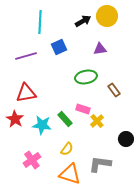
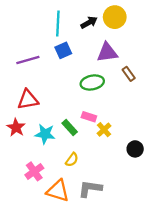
cyan line: (40, 22) -> (58, 24), moved
purple triangle: (100, 49) -> (107, 52), size x1.5
brown rectangle: (114, 90) -> (129, 74), moved
gray L-shape: (100, 164) -> (90, 189), moved
orange triangle: (70, 174) -> (58, 191), moved

